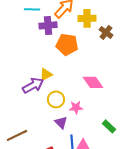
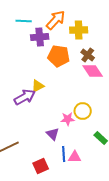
brown cross: (106, 32) -> (88, 55), moved
pink diamond: (93, 82) -> (93, 71), moved
yellow circle: (56, 99) -> (83, 111), moved

